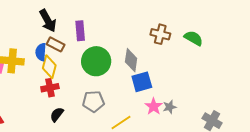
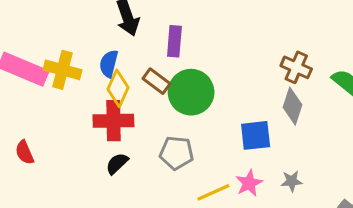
brown rectangle: (56, 44) -> (156, 81), moved
gray diamond: (131, 60) -> (292, 106), moved
red cross: (50, 88) -> (113, 121), size x1.4
pink star: (154, 106) -> (249, 183), moved

